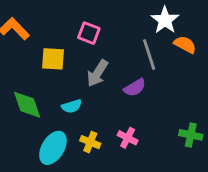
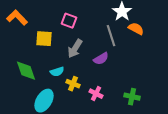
green cross: (191, 135) -> (132, 97), moved
yellow cross: (90, 142) -> (73, 84), moved

